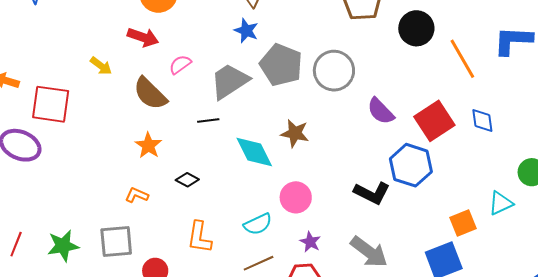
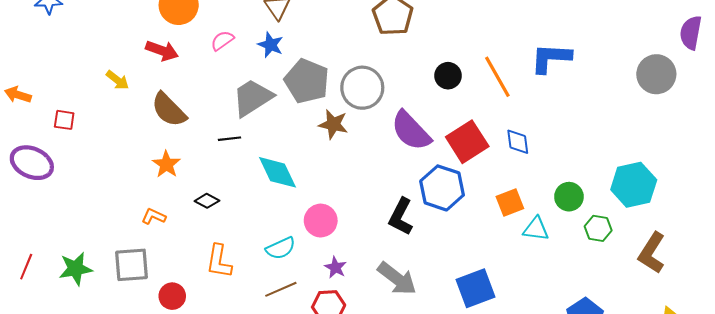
black circle: (416, 28) -> (448, 76), moved, size x0.7
pink semicircle: (180, 64) -> (222, 41), moved
red square: (51, 104) -> (64, 120), size x0.5
purple semicircle: (381, 111) -> (411, 131), size x1.4
brown star: (295, 133) -> (333, 124), moved
black L-shape: (372, 193) -> (401, 217), turned 90
cyan triangle: (501, 203) -> (536, 229), turned 32
orange square: (463, 223) -> (510, 202), moved

